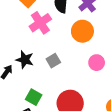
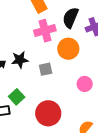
orange circle: (82, 31) -> (68, 49), moved
black star: (25, 60) -> (20, 60), turned 30

